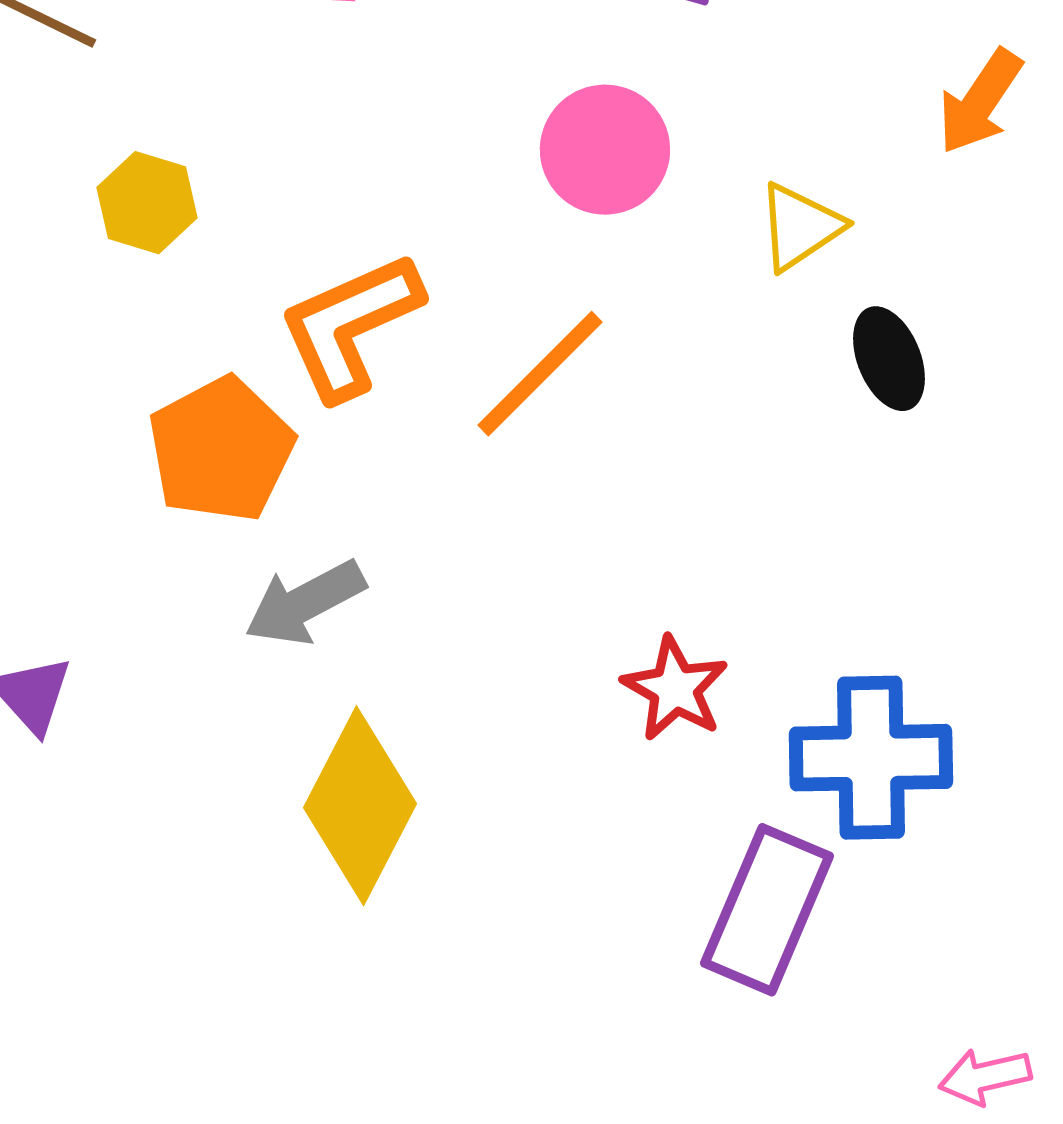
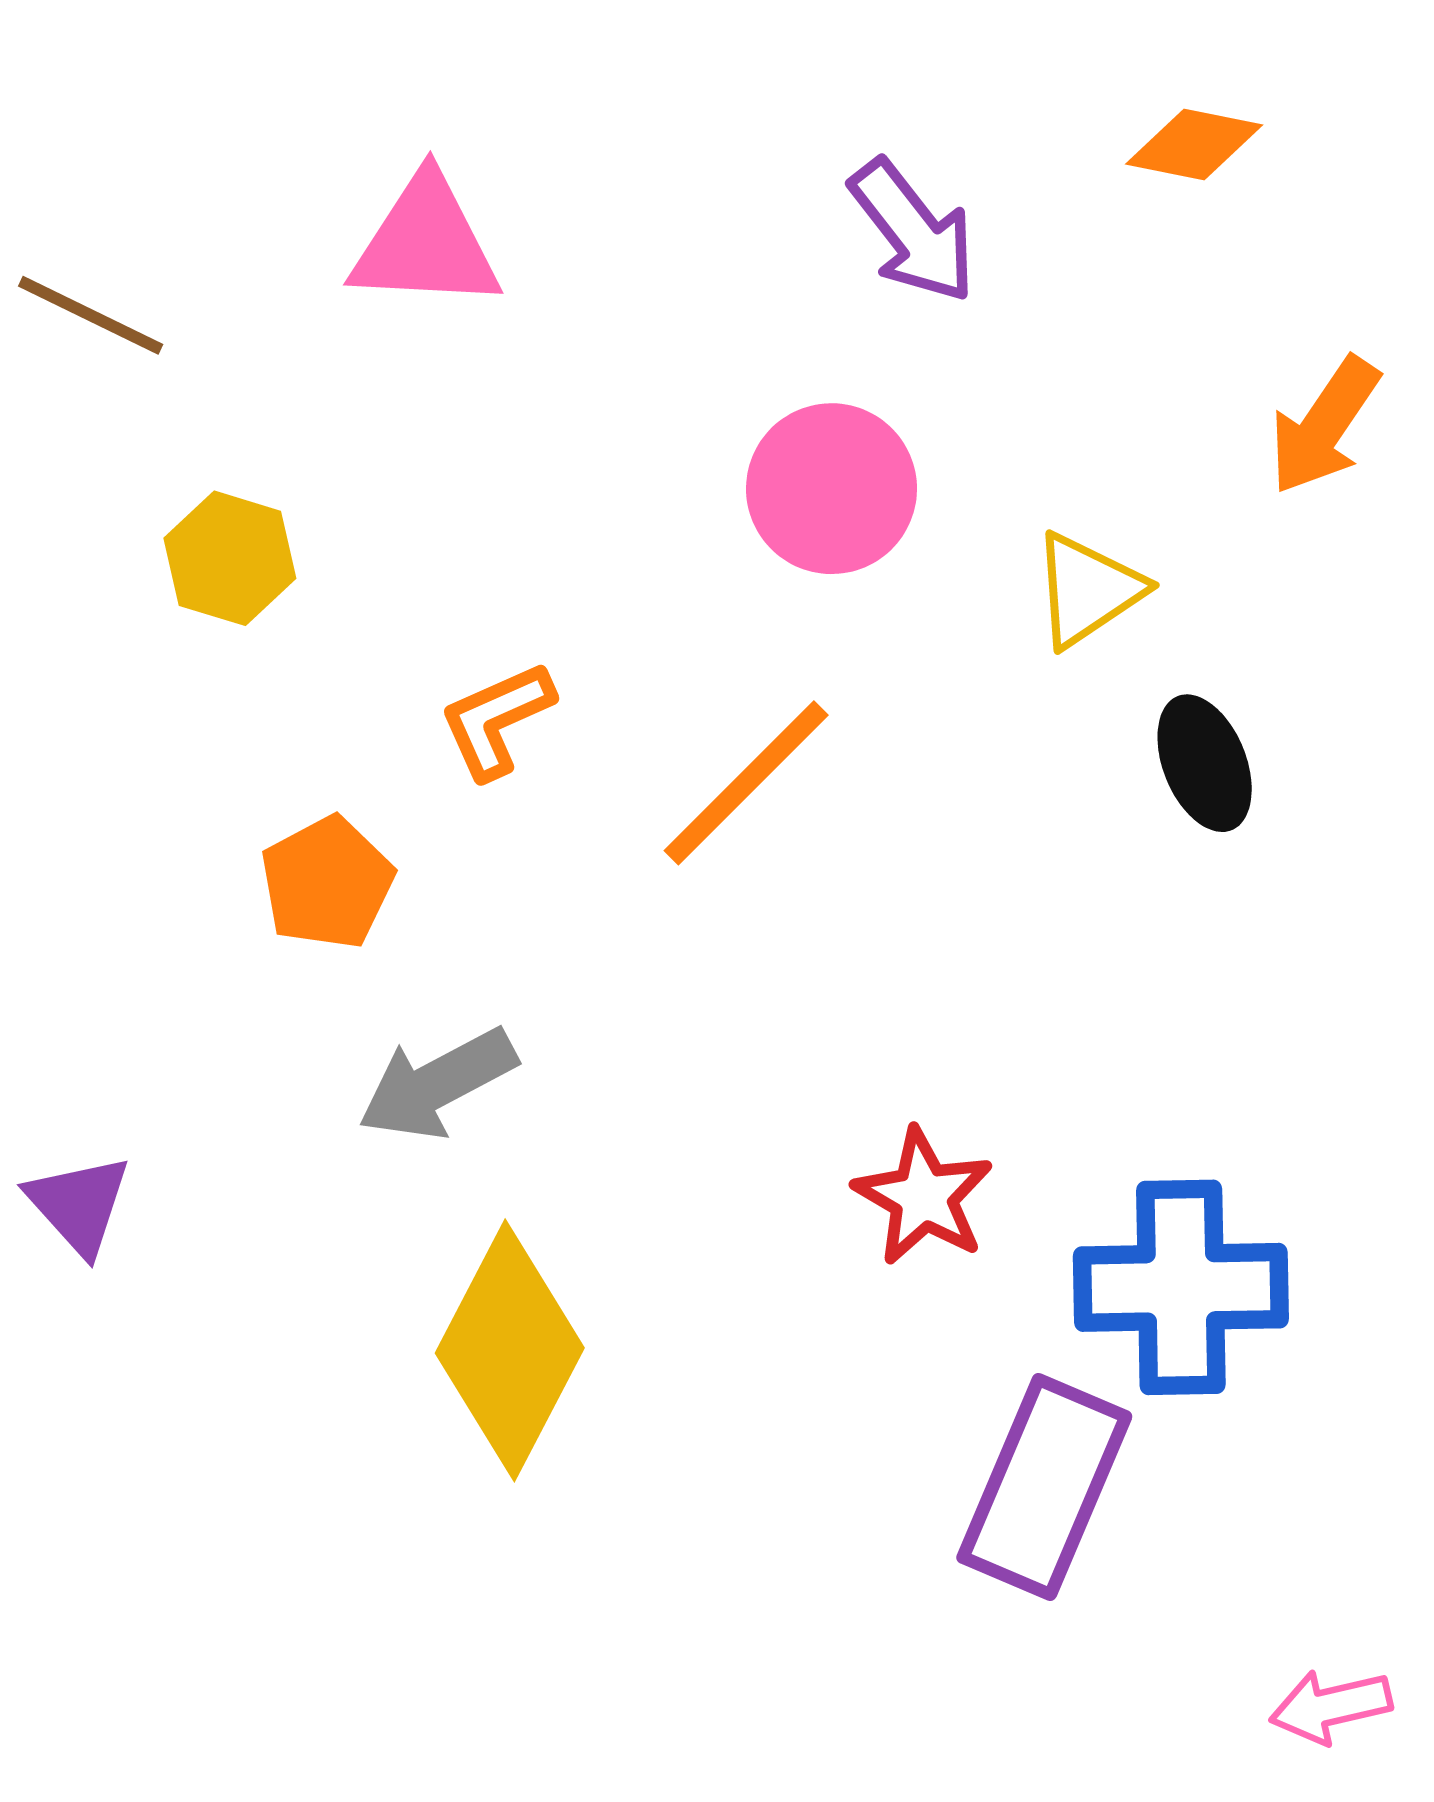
orange L-shape: (350, 326) -> (497, 720), size x0.6
orange pentagon: (221, 450) -> (327, 883), size x0.7

